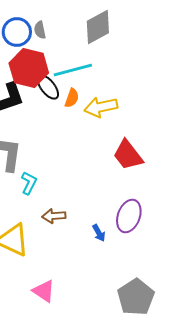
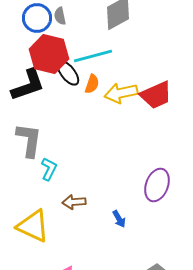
red trapezoid: (128, 155) -> (156, 95), moved, turned -76
purple ellipse: (129, 216) -> (157, 185), moved

